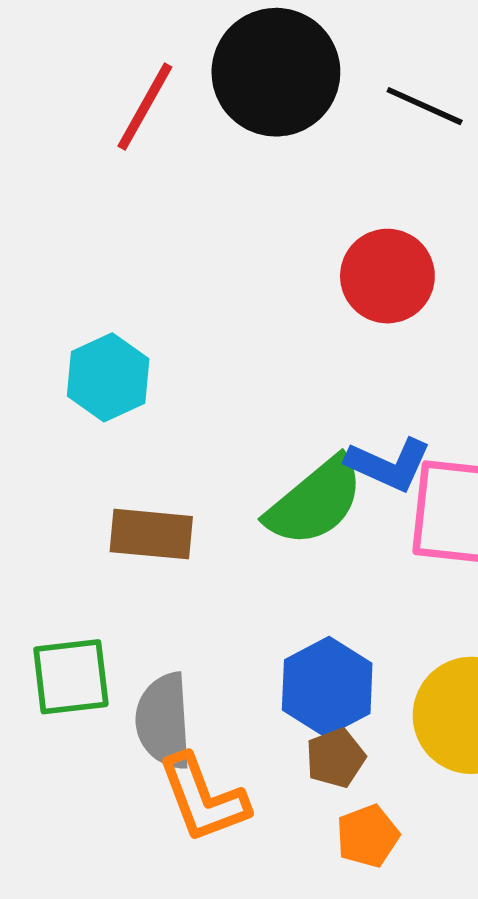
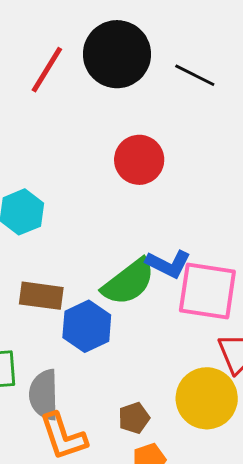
red circle: (387, 276) -> (139, 160), moved
blue hexagon: (327, 687) -> (87, 326), moved

